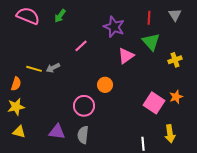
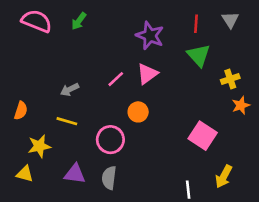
pink line: (81, 46) -> (116, 79), moved
pink triangle: (126, 56) -> (147, 74), moved
yellow line: (34, 69) -> (67, 121), moved
orange star: (176, 97) -> (241, 105), moved
yellow star: (16, 107) -> (39, 146), moved
yellow arrow: (170, 134) -> (224, 176), turned 36

